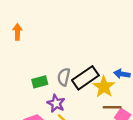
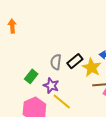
black rectangle: (85, 78) -> (75, 61), size x0.7
green rectangle: (40, 82) -> (31, 76), moved, turned -32

